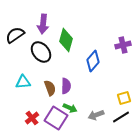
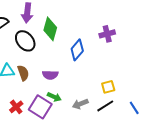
purple semicircle: (66, 86) -> (50, 75), turned 91
brown semicircle: (50, 88) -> (23, 73), moved

